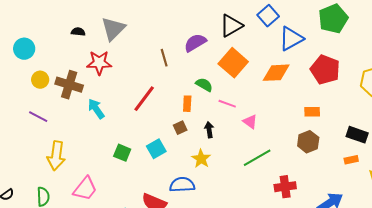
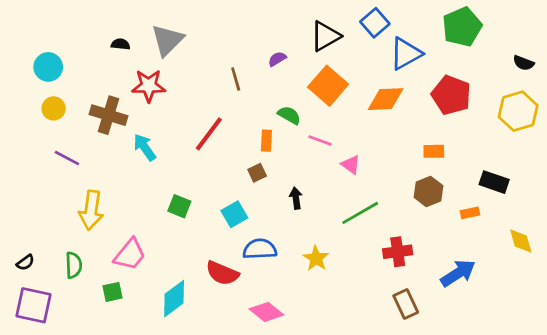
purple semicircle: (195, 43) -> (277, 59), size x0.6
yellow circle: (40, 80) -> (54, 108), moved
black arrow: (209, 130) -> (296, 198), moved
cyan square: (156, 149) -> (234, 214), moved
yellow star: (201, 159) -> (316, 258), moved
orange rectangle: (351, 160) -> (470, 213), moved

